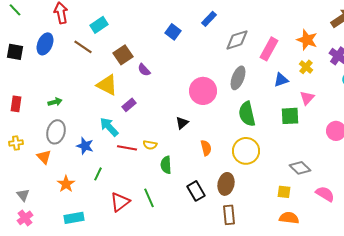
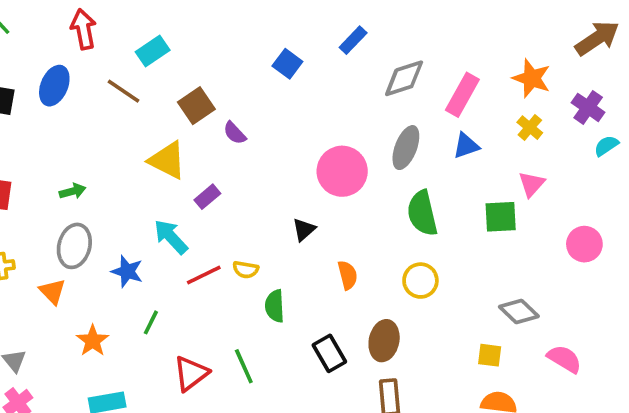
blue triangle: (281, 80) -> (466, 146), moved
red line: (127, 148) -> (204, 275), turned -36
yellow circle: (246, 151) -> (420, 281), size x0.7

